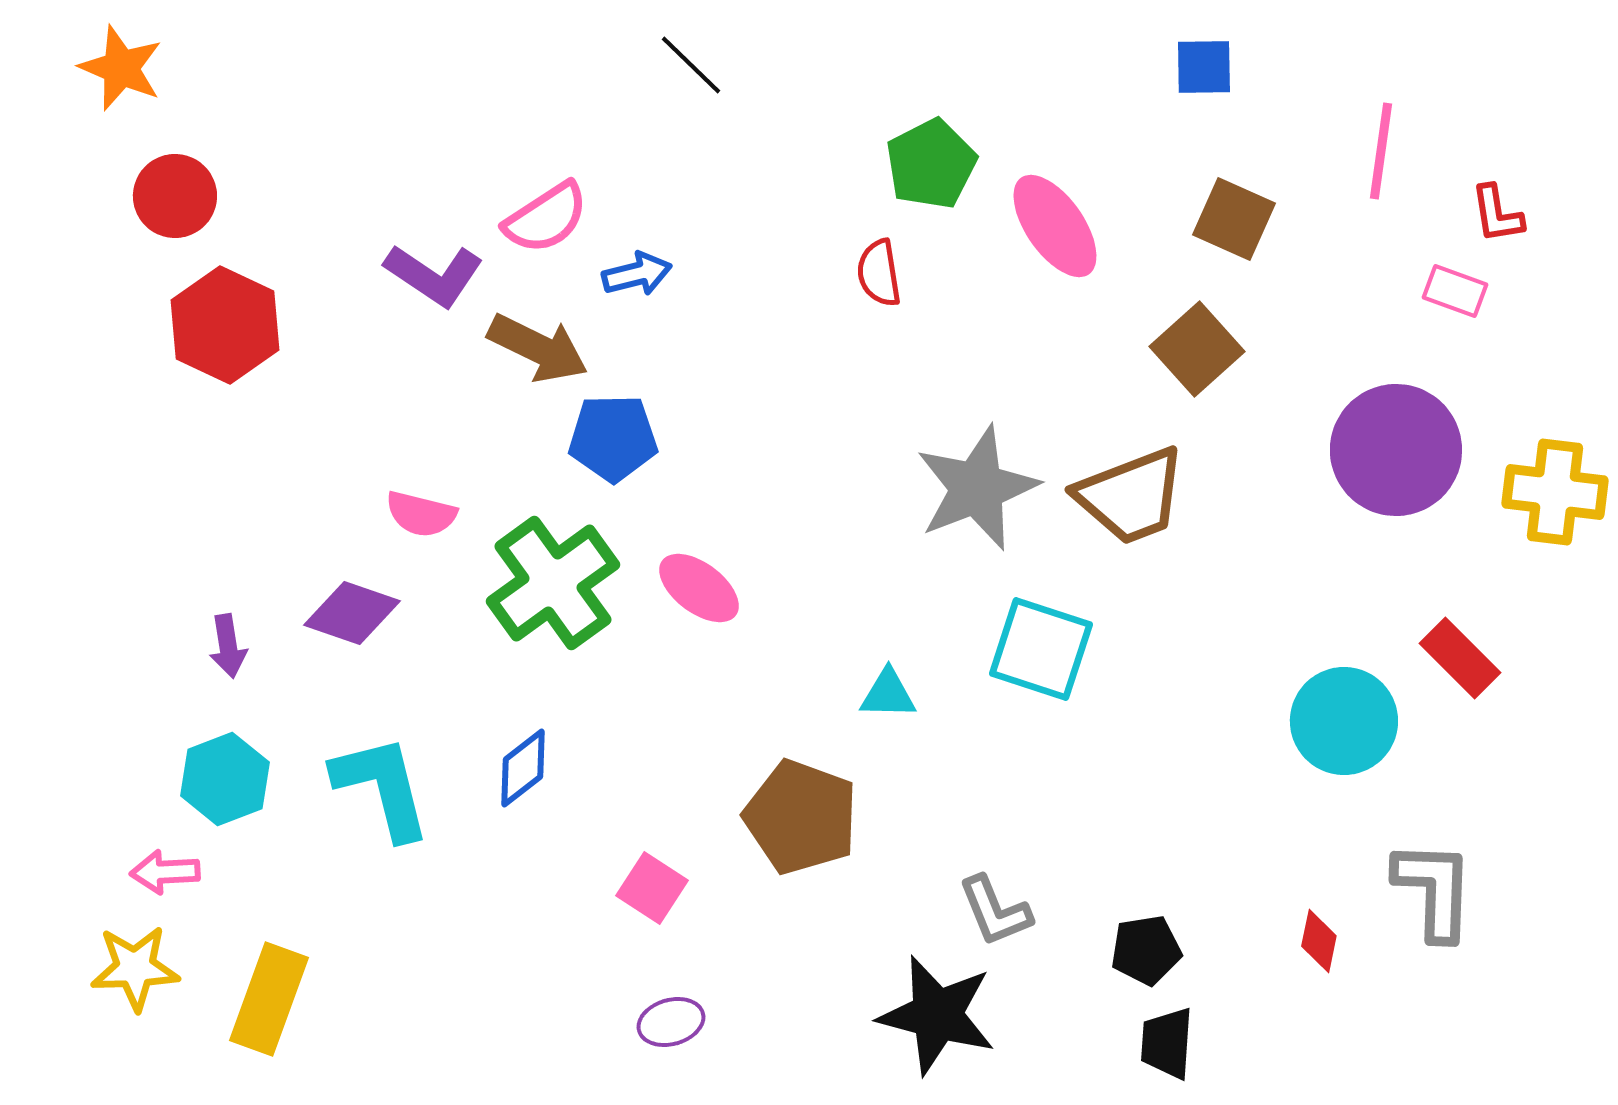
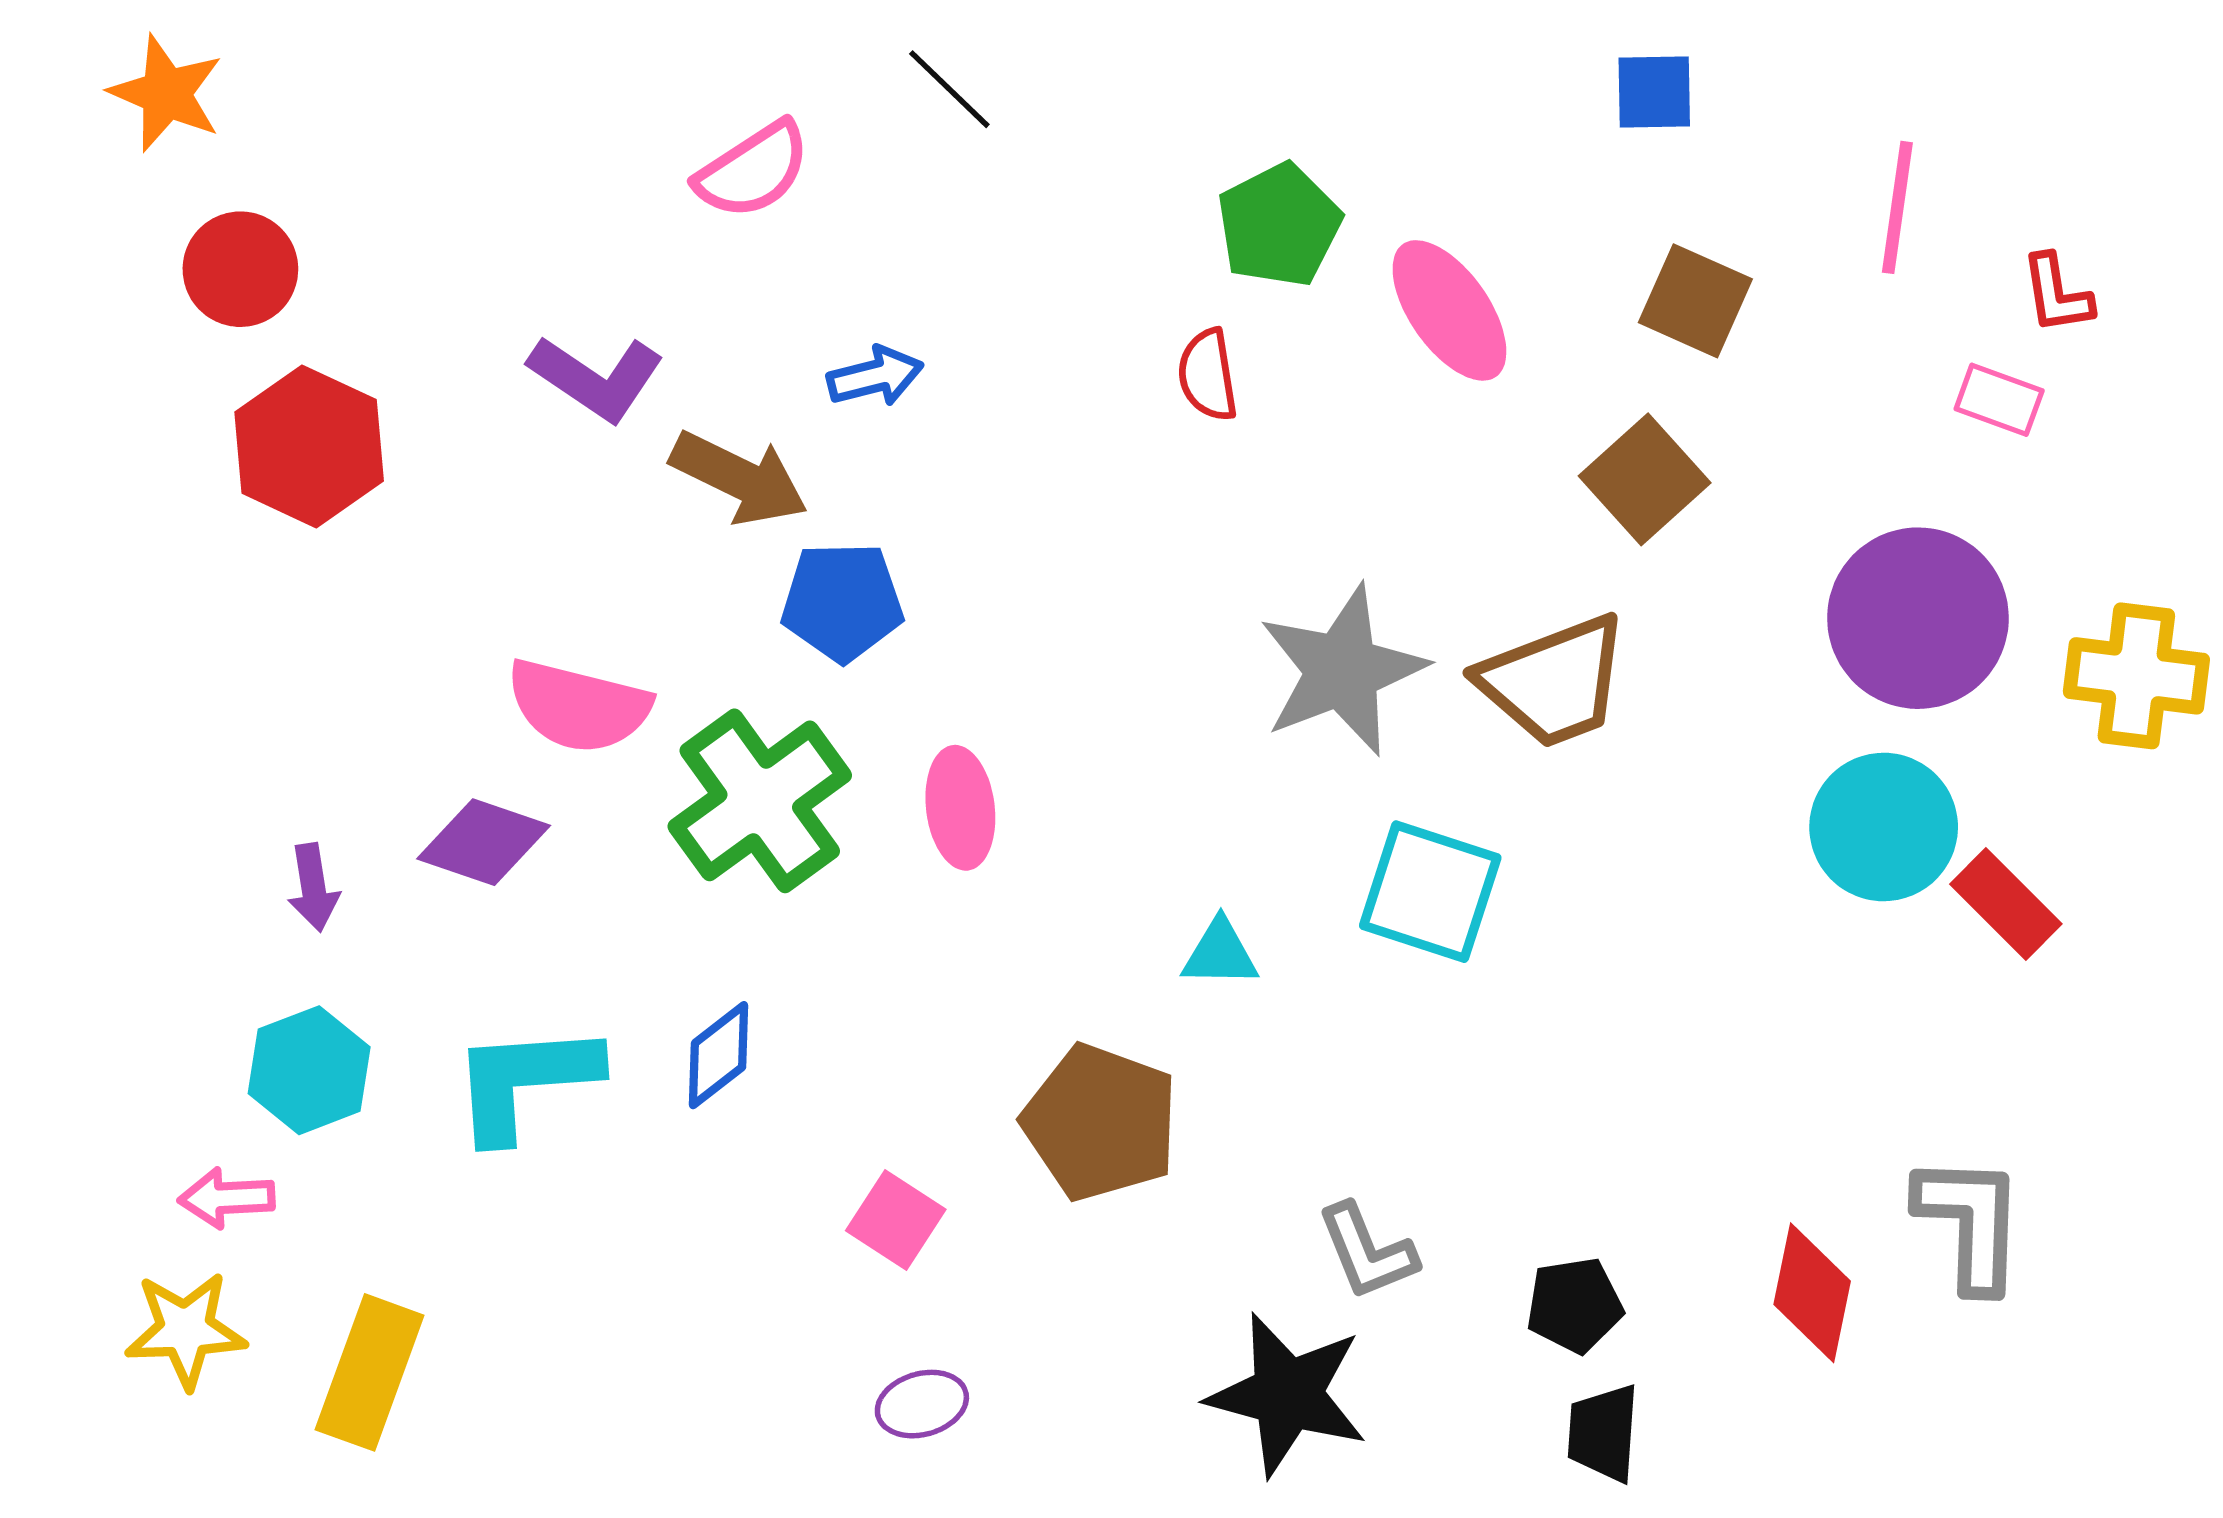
pink semicircle: (546, 218) -> (753, 170), moved
pink semicircle: (421, 514) -> (578, 706), size x1.5
pink ellipse: (699, 588) -> (960, 808), turned 46
cyan circle: (1344, 721) -> (1884, 827), moved
cyan L-shape: (382, 787) -> (525, 1081), turned -80
red diamond: (1319, 941) -> (1812, 1293), size x1.6

